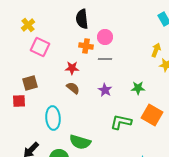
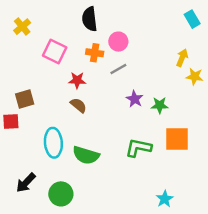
pink square: (40, 47) -> (55, 52), moved
gray line: (105, 59) -> (118, 69), turned -32
purple star: (105, 90) -> (135, 99), moved
orange square: (152, 115) -> (177, 139), turned -30
green semicircle: (80, 142) -> (86, 155), moved

